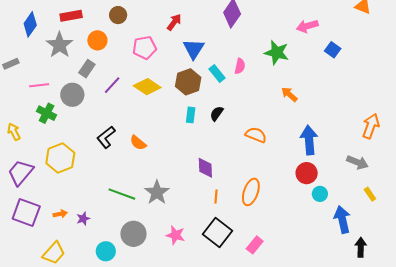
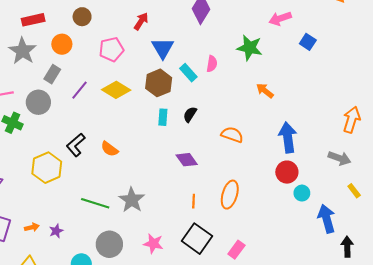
yellow hexagon: (60, 158) -> (47, 168), moved
purple diamond: (205, 168) -> (187, 160), moved, turned -30

